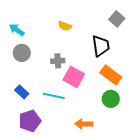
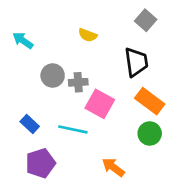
gray square: (117, 19) -> (146, 20), moved
gray circle: (22, 53) -> (53, 76), moved
orange arrow: (84, 124) -> (113, 167), turned 36

